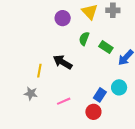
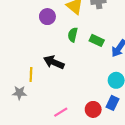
gray star: (31, 93) -> (19, 93), moved
blue rectangle: (100, 95) -> (112, 103), moved
pink line: (64, 101) -> (61, 112), moved

